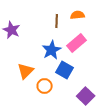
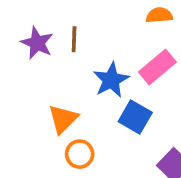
brown line: (57, 21) -> (74, 39), moved
orange circle: (45, 86) -> (80, 154), moved

